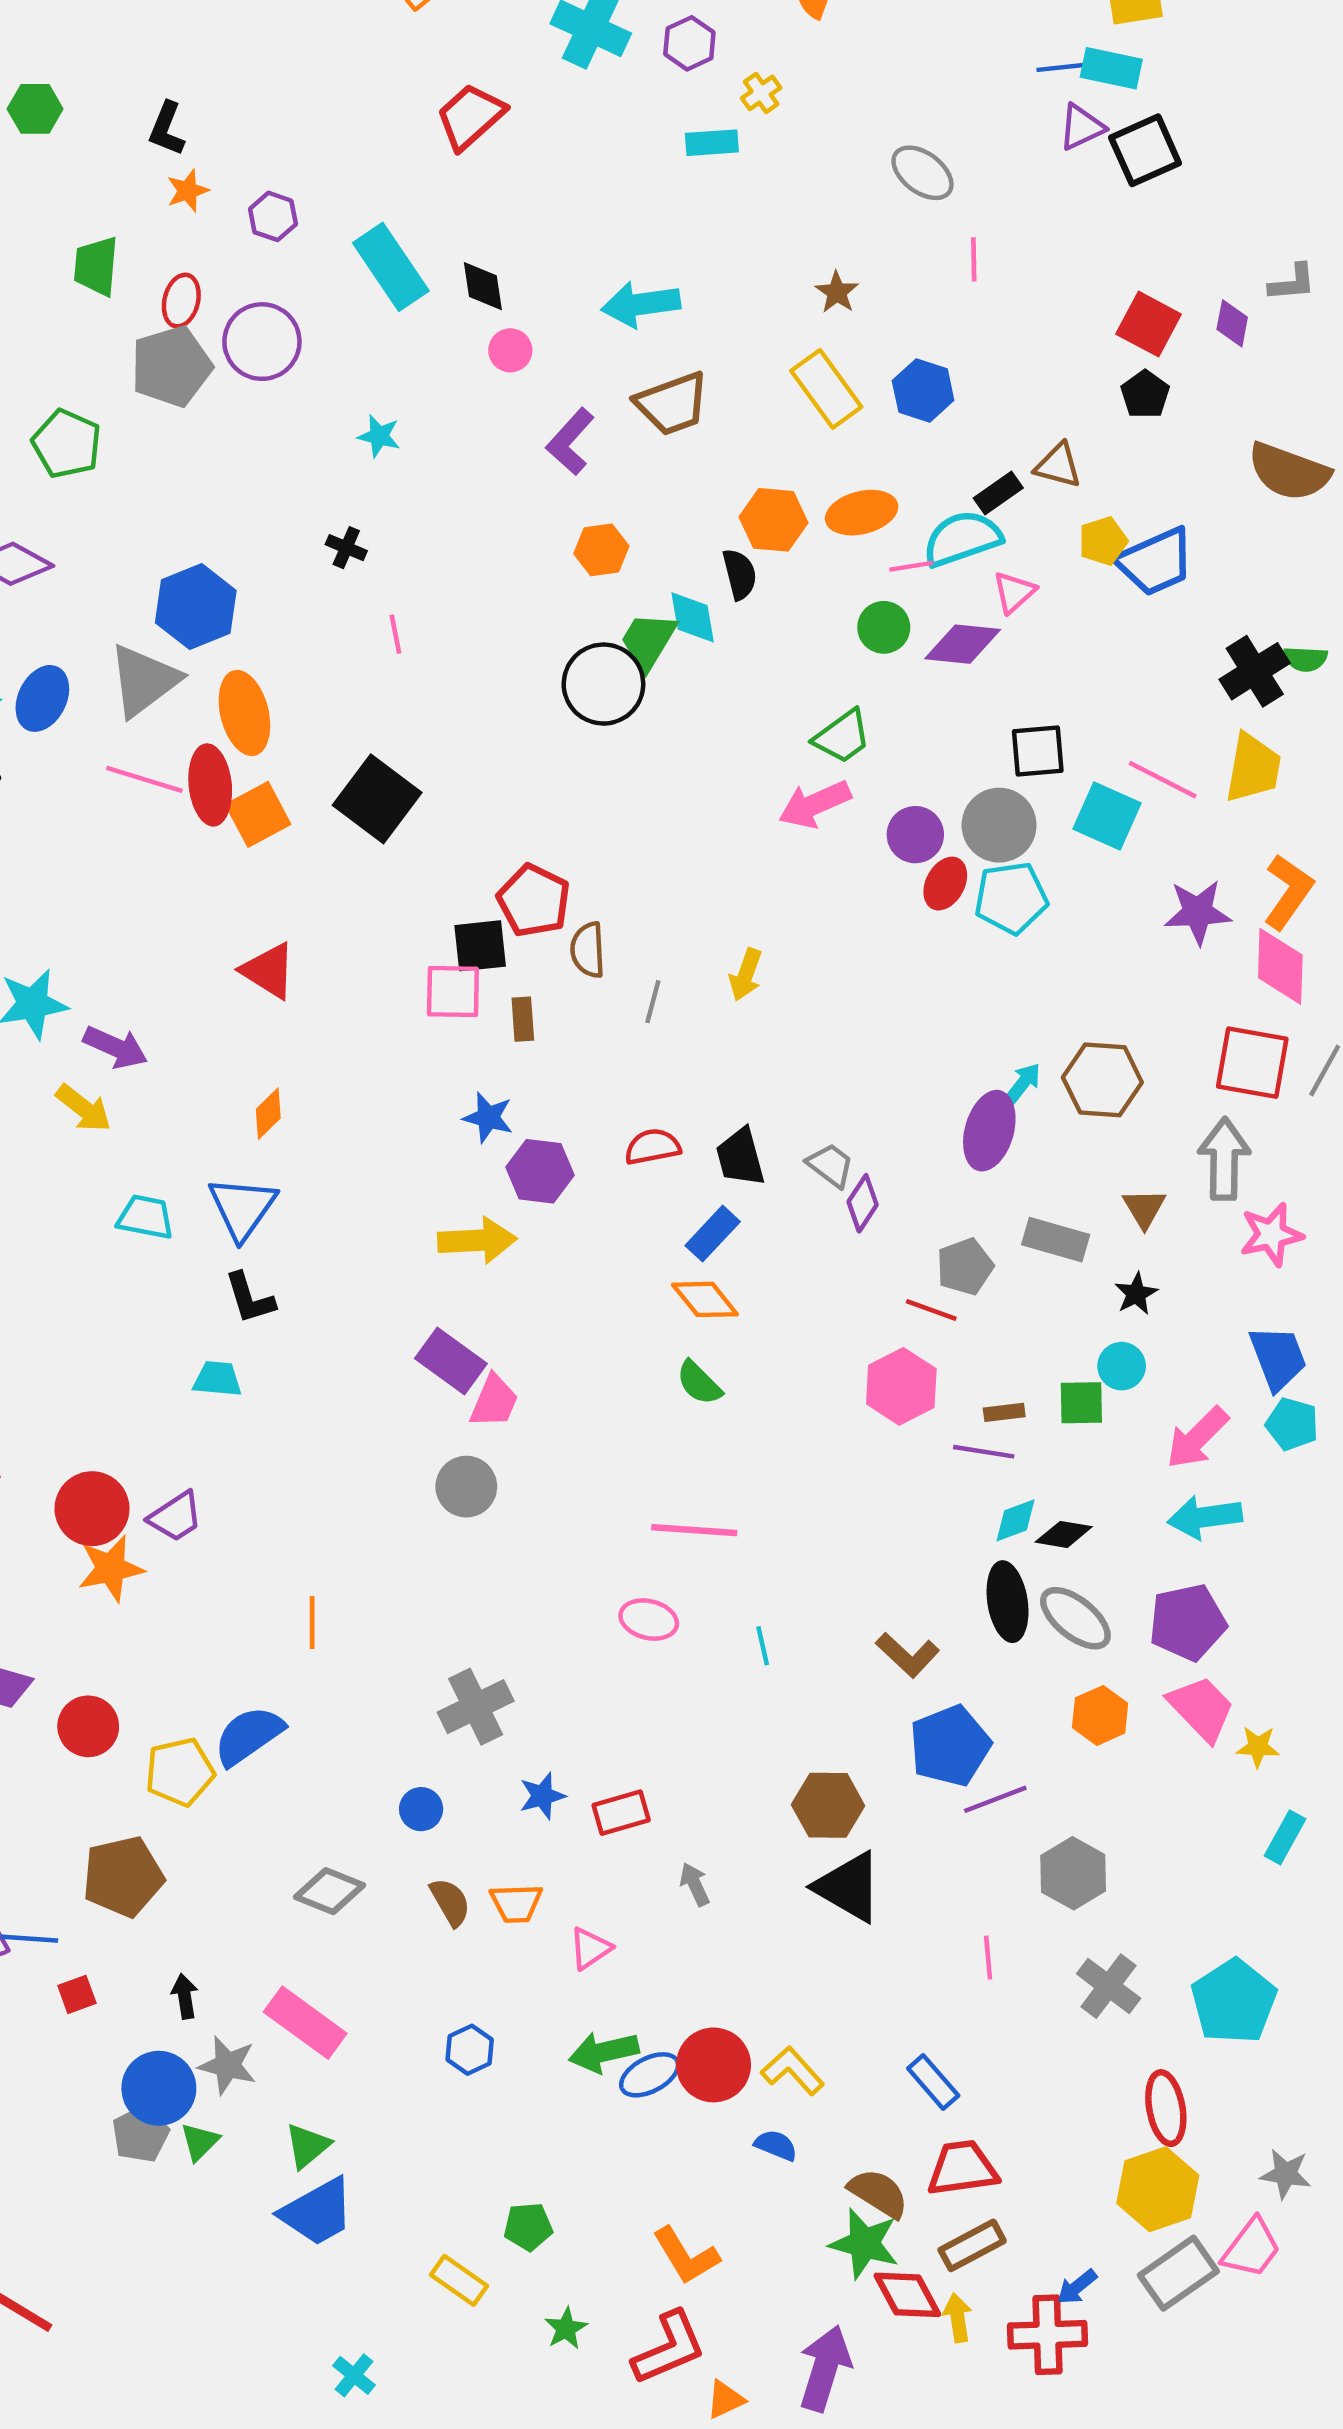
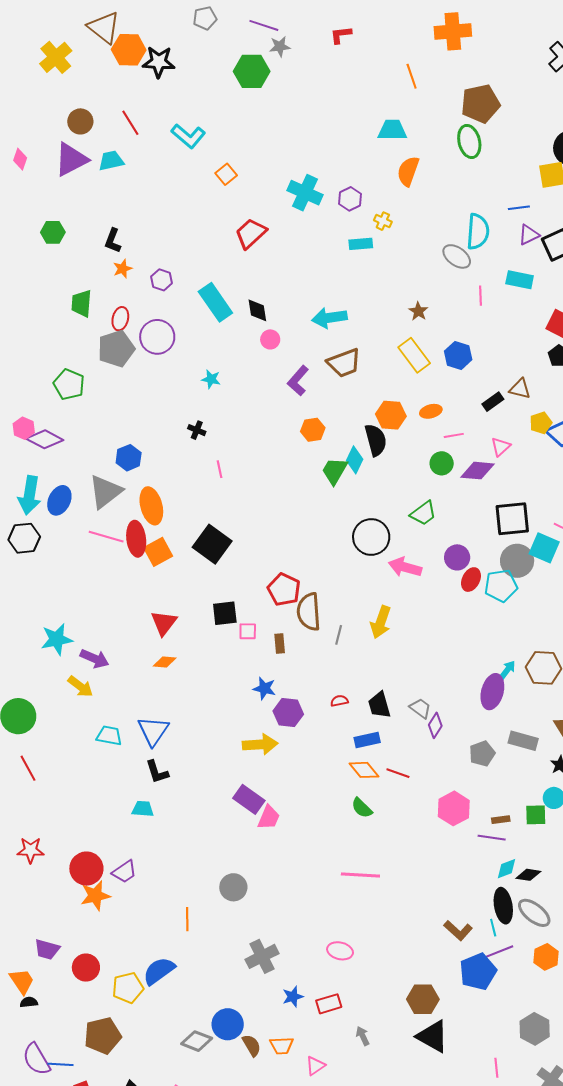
cyan rectangle: (1111, 68) -> (520, 280), moved
yellow cross: (761, 93) -> (383, 221), turned -30
orange ellipse: (862, 513) -> (431, 411), size x0.7
cyan semicircle: (962, 539) -> (478, 232), moved, turned 114
black semicircle: (740, 574) -> (376, 440), size x1.4
blue hexagon: (196, 607) -> (129, 458), size x0.7
cyan diamond: (693, 617) -> (355, 460), turned 36
black circle: (603, 684) -> (371, 537), moved
black square: (1038, 751) -> (512, 519), size x1.4
pink arrow: (815, 804) -> (405, 567), moved, turned 40
gray circle: (999, 825) -> (517, 561), moved
black square: (480, 946) -> (225, 613), moved
brown semicircle: (588, 950) -> (309, 612), size x1.5
red triangle: (269, 971) -> (164, 623), turned 36
yellow arrow: (746, 975) -> (381, 622), size x1.4
pink square: (453, 992) -> (248, 631), size x0.7
orange diamond: (268, 1114) -> (165, 662), moved, turned 50
red semicircle: (653, 1147) -> (339, 701), size x0.7
blue rectangle: (713, 1234) -> (367, 740), turned 35
red line: (931, 1310) -> (398, 773), moved
gray circle: (466, 1487) -> (233, 887), moved
pink ellipse: (649, 1620) -> (340, 951), moved
cyan line: (763, 1646) -> (493, 928), moved
purple line: (995, 1799) -> (499, 952), moved
blue circle: (421, 1809) -> (228, 1024), moved, size x1.6

